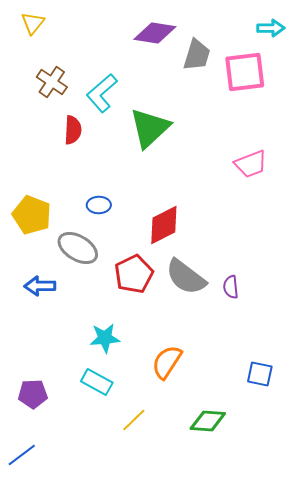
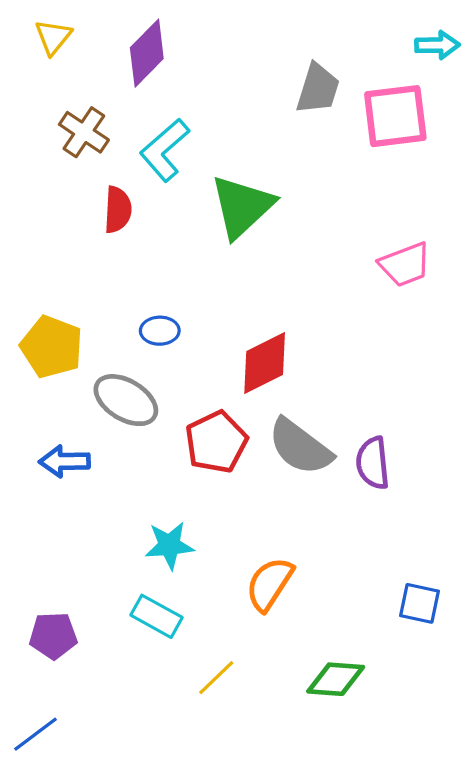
purple diamond: (155, 33) -> (147, 53), moved, turned -54
purple semicircle: (231, 287) -> (373, 463), size x1.4

